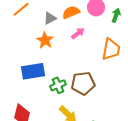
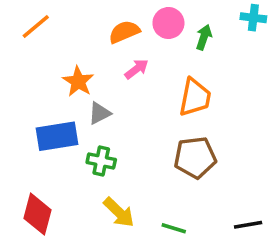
gray triangle: (50, 18) -> (99, 113), moved
brown pentagon: (83, 83) -> (195, 157), moved
green cross: (58, 85) -> (101, 161), turned 35

